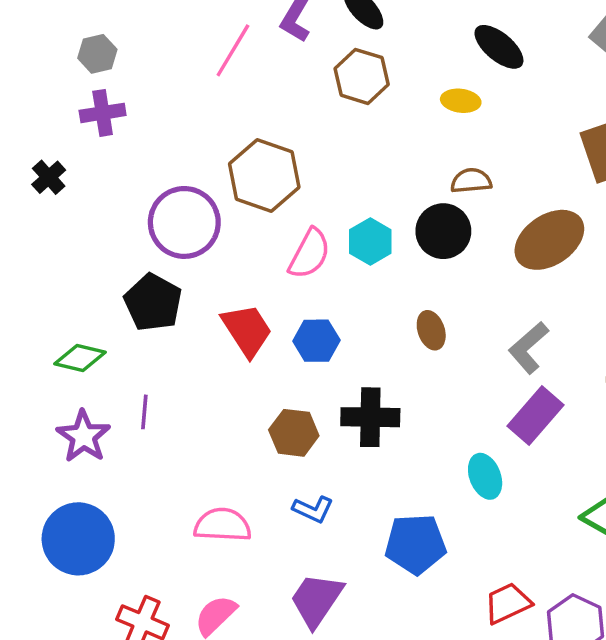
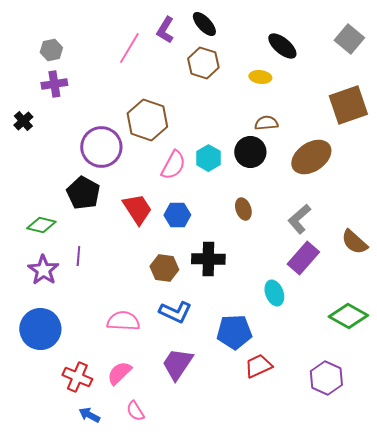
blue L-shape: (313, 509) -> (175, 312), size x1.4
red trapezoid: (508, 603) -> (258, 366), moved

